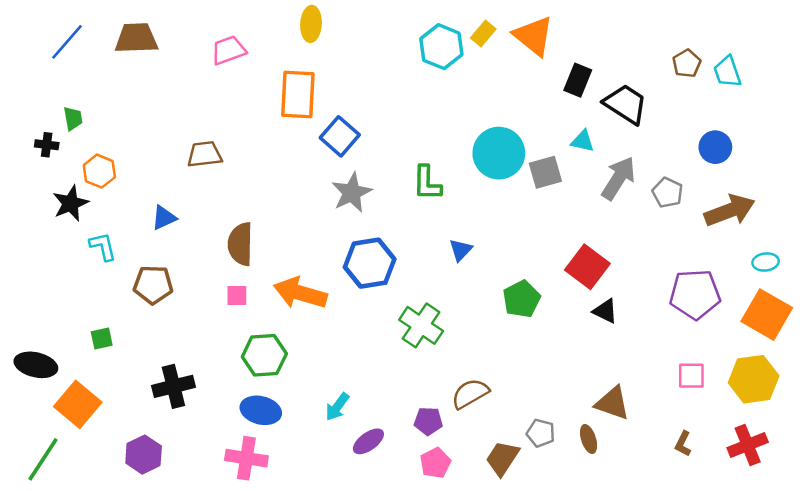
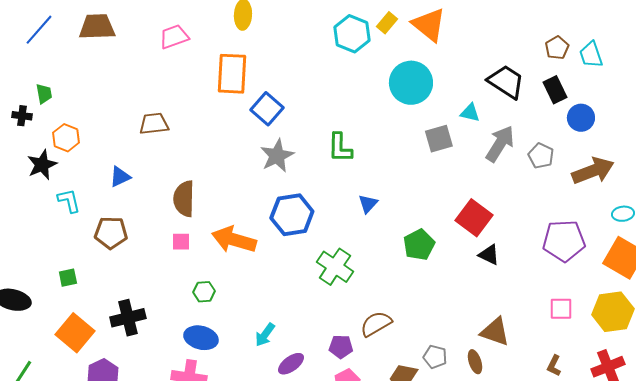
black rectangle: (578, 80) -> (555, 90), moved, turned -48
cyan circle: (499, 153) -> (411, 83), moved
green hexagon: (264, 355) -> (204, 292), size x0.6
orange square: (78, 404) -> (75, 333), moved

